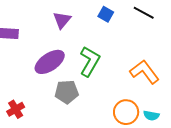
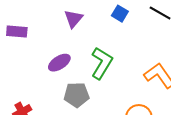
purple ellipse: (50, 62) -> (59, 63), size x0.7

